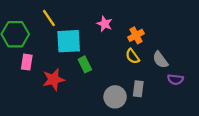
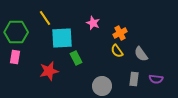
pink rectangle: (27, 62) -> (15, 57), moved
purple semicircle: (175, 79) -> (156, 79), moved
gray rectangle: (138, 89) -> (134, 79), moved

